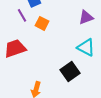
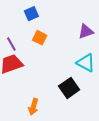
purple line: (22, 15) -> (11, 44), moved

